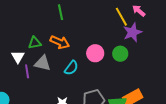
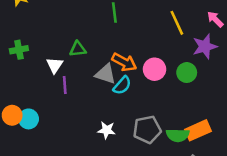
yellow line: (121, 17) -> (177, 23), moved
orange arrow: (60, 42) -> (124, 62), moved
gray triangle: (43, 63) -> (106, 74), moved

